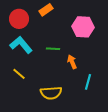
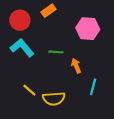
yellow line: (19, 74) -> (29, 90), moved

